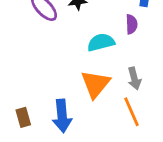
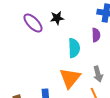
cyan semicircle: (101, 42) -> (74, 48), turned 102

